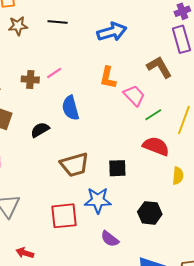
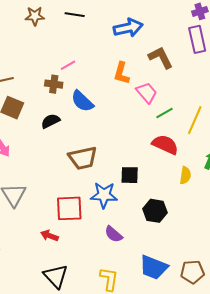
brown L-shape: (159, 67) -> (161, 58), moved
brown cross: (30, 79) -> (54, 84), moved
blue semicircle: (71, 108) -> (82, 101), turned -35
black square: (117, 168) -> (130, 175), moved
red arrow: (25, 253) -> (49, 236), moved

